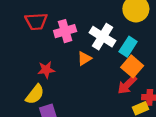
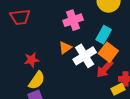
pink cross: (65, 31) -> (73, 20), moved
white cross: (103, 37) -> (85, 56), moved, turned 30
yellow semicircle: (35, 94) -> (37, 80), moved

